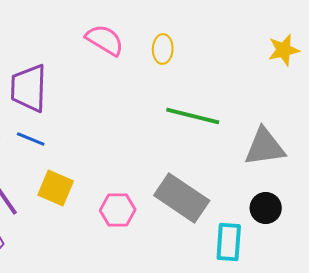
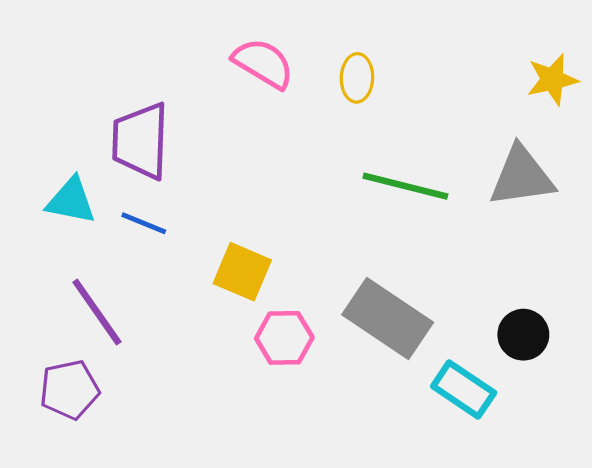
gray triangle: (265, 147) -> (522, 176), moved
yellow square: (56, 188) -> (242, 272), moved
cyan rectangle: (229, 242) -> (464, 390), turned -60

